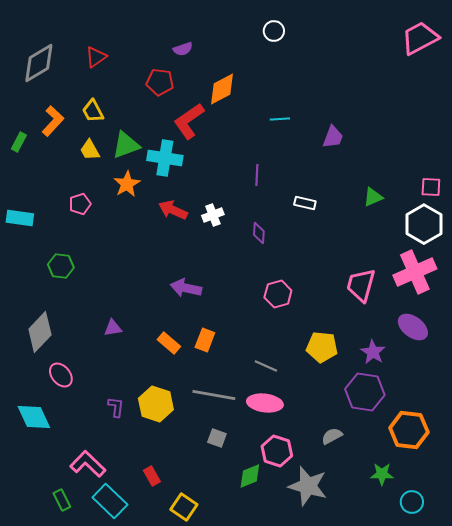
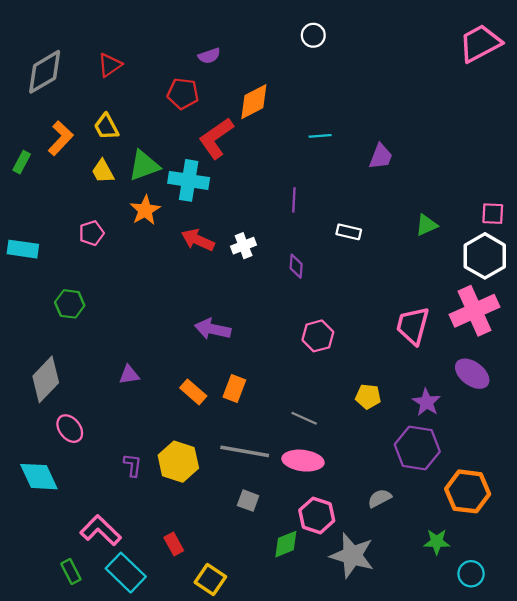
yellow pentagon: (322, 347) -> (368, 397), size x0.7

